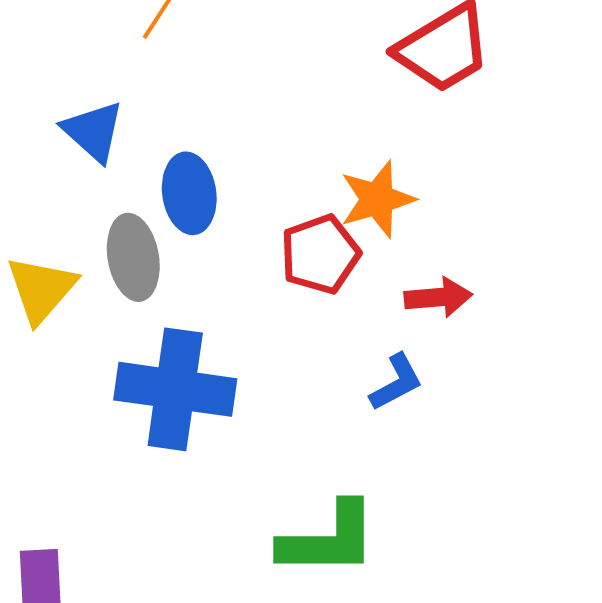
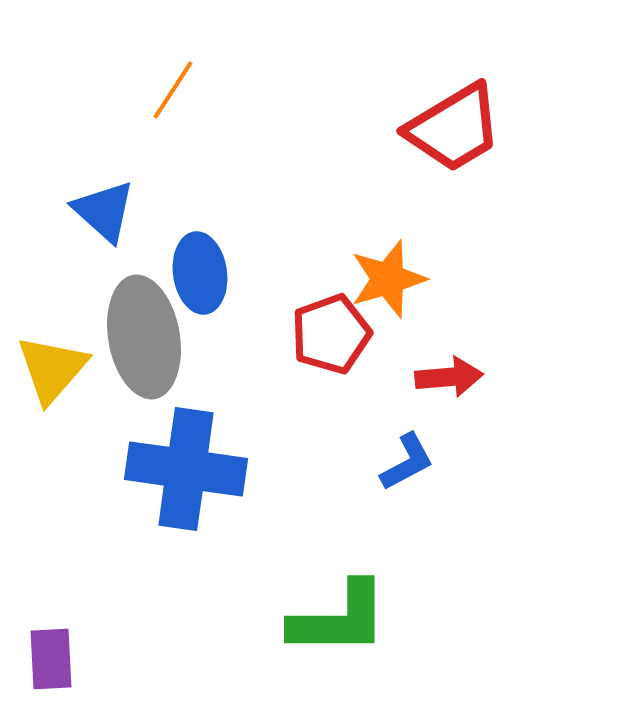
gray ellipse: (133, 257) -> (144, 337), size x1.4

